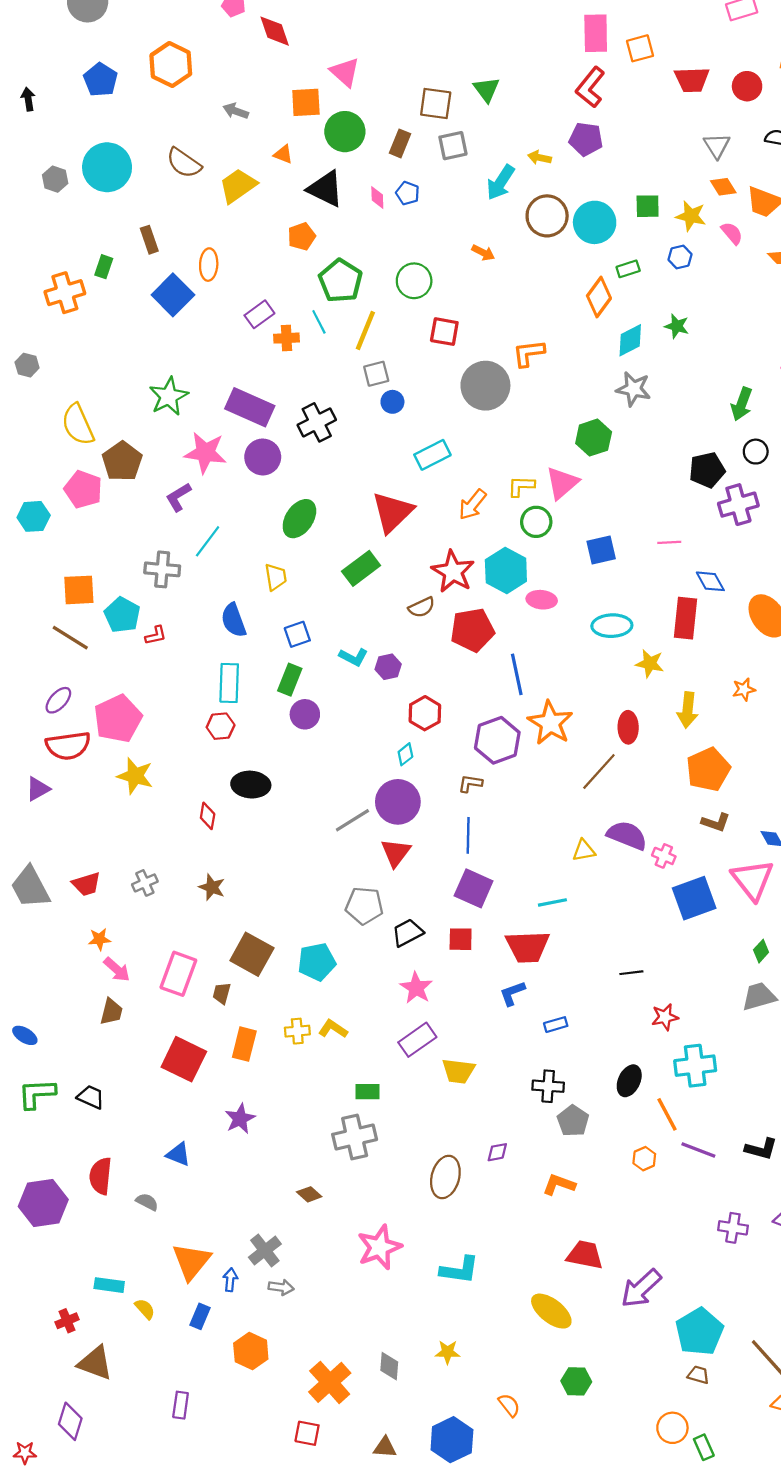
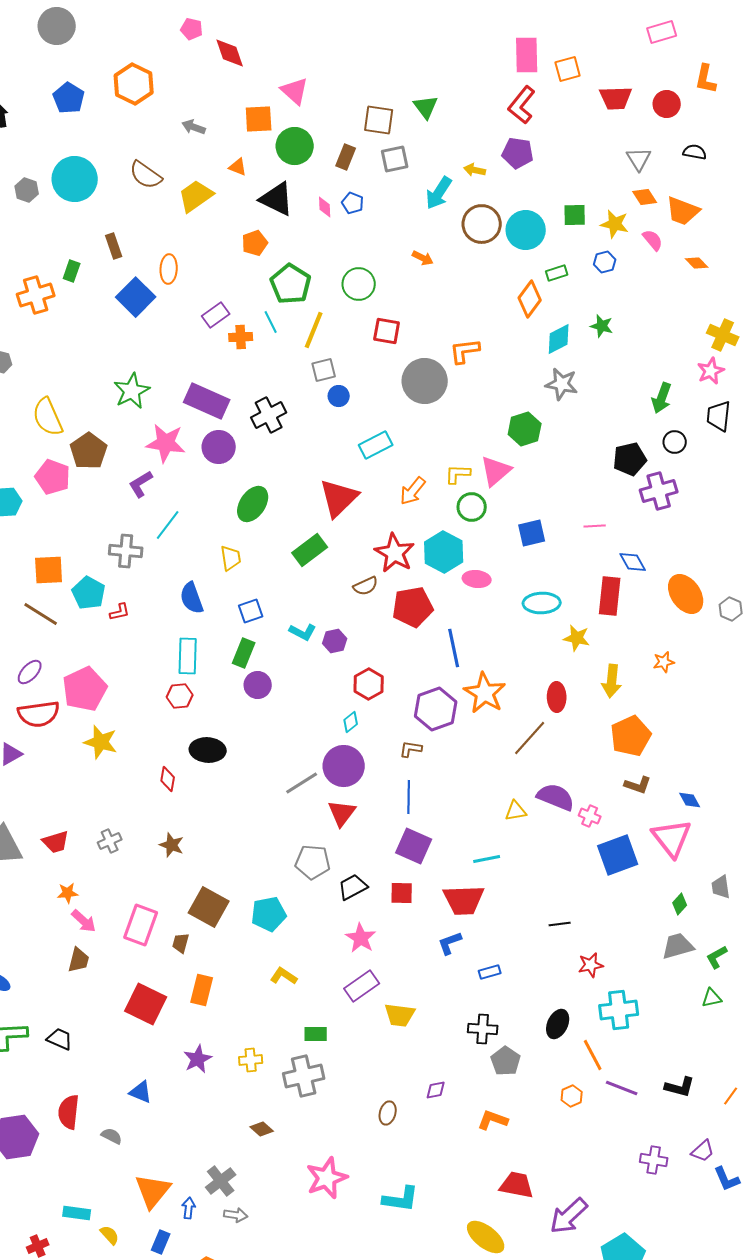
yellow cross: (297, 1031) -> (251, 1060), moved
brown ellipse: (445, 1177) -> (388, 1113), size x0.6

